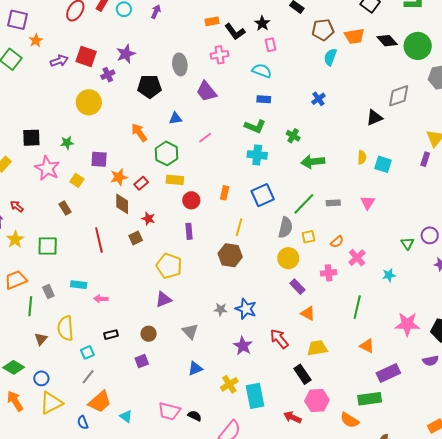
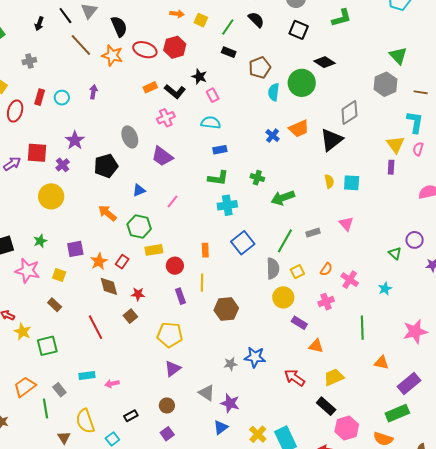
orange trapezoid: (354, 36) -> (299, 128), moved
green circle: (418, 46) -> (302, 83), moved
black triangle: (374, 118) -> (331, 140), size x1.4
yellow line: (239, 227) -> (202, 283), moved
yellow star: (15, 239) -> (22, 332), moved
purple star: (243, 346) -> (230, 403), moved

